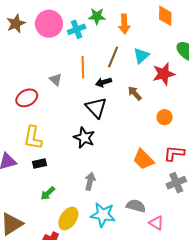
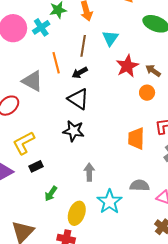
red star: (164, 74) -> (127, 66), moved
gray triangle: (56, 80) -> (32, 81), size x1.6
brown arrow: (135, 93) -> (153, 71), moved
yellow L-shape: (33, 138) -> (24, 143), turned 65
orange trapezoid: (143, 159) -> (136, 139), turned 60
cyan star: (103, 215) -> (109, 202), turned -30

